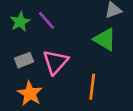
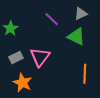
purple line: (46, 20) -> (52, 19), moved
orange line: (92, 87) -> (85, 74), moved

